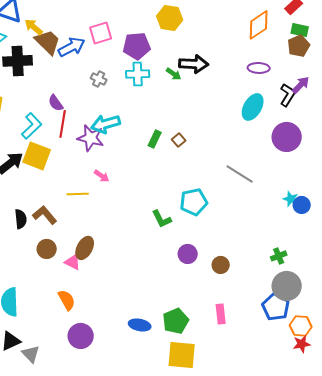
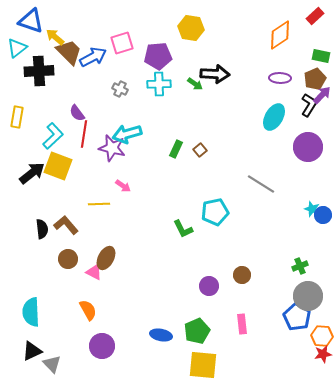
green rectangle: (300, 30) -> (321, 56), moved
brown pentagon: (299, 46) -> (315, 79), moved
purple circle: (188, 254) -> (209, 286), moved

